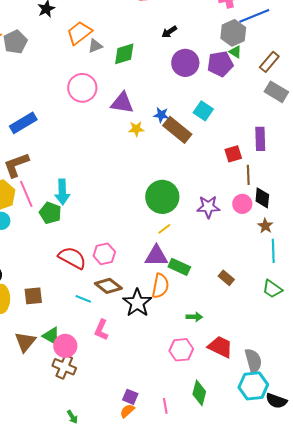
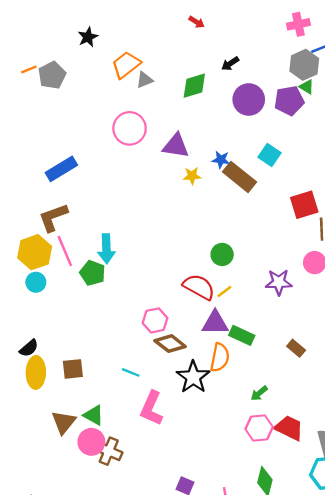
green diamond: (124, 54) -> (194, 86), moved
red square: (233, 154) -> (304, 205), size x1.4
green circle: (162, 197) -> (222, 254), size x0.6
purple star: (208, 207) -> (279, 282), moved
red semicircle: (72, 258) -> (199, 287), moved
brown diamond: (108, 286) -> (170, 344), moved
green arrow: (194, 317) -> (259, 393), turned 140
pink L-shape: (101, 330) -> (152, 408), size x1.4
pink circle: (65, 346) -> (91, 442), moved
pink hexagon: (181, 350) -> (259, 428), moved

